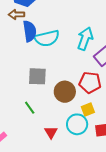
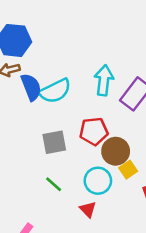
red pentagon: (90, 83) -> (94, 131), moved
brown circle: (65, 92) -> (116, 151), moved
cyan circle: (77, 124) -> (98, 181), moved

